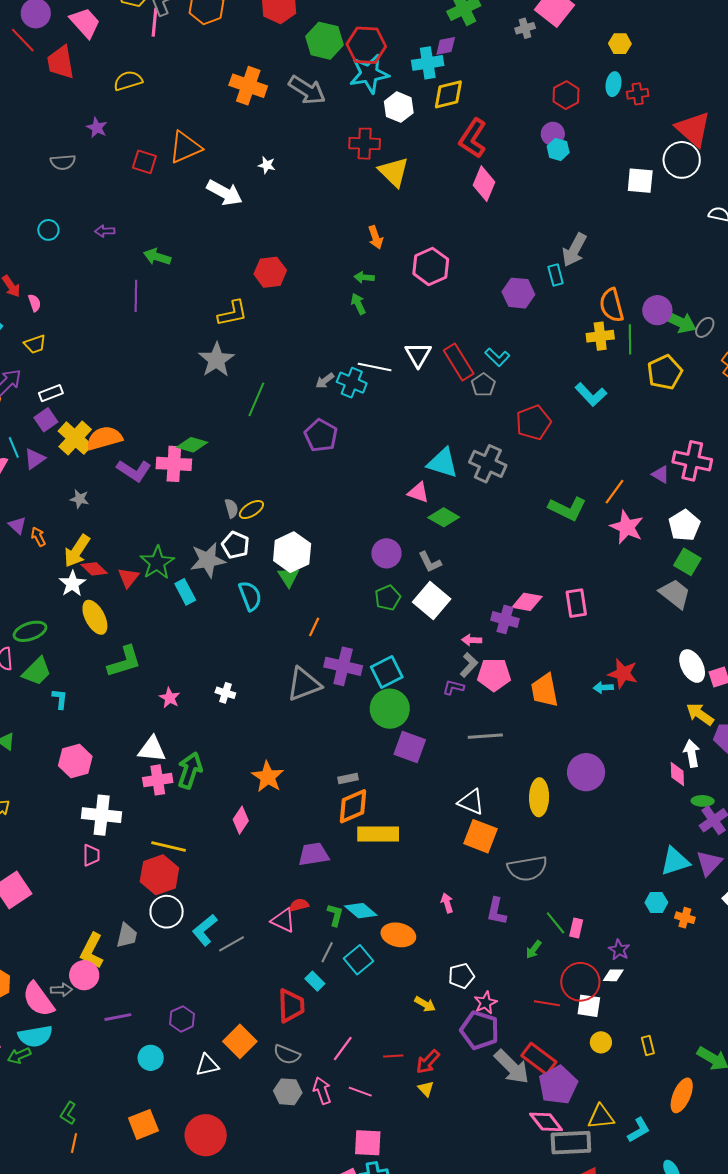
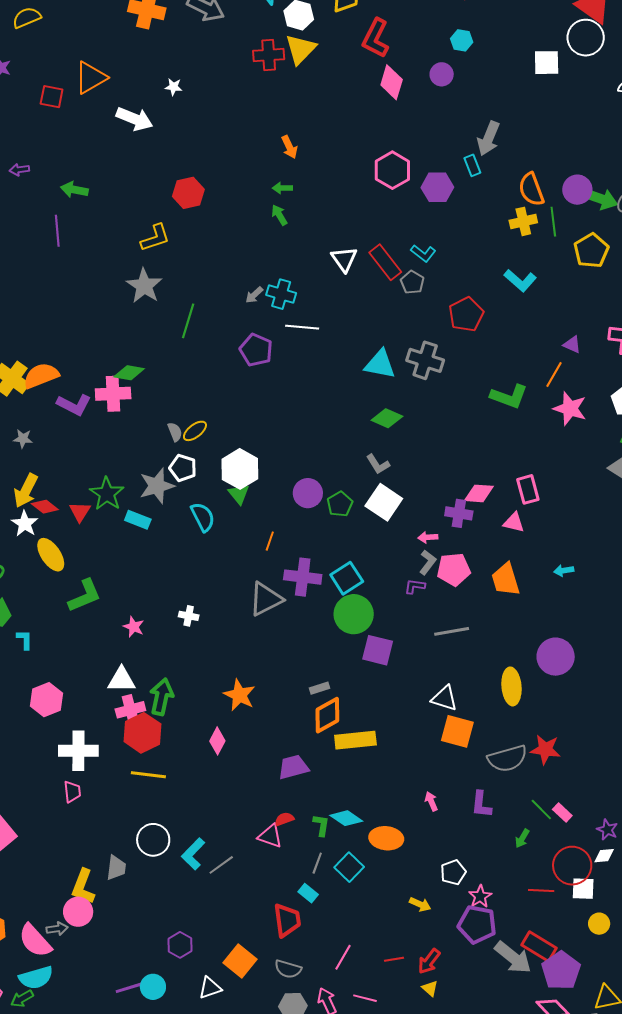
purple circle: (553, 134) -> (442, 74), moved
yellow triangle: (394, 172) -> (301, 49), moved, turned 36
pink hexagon: (431, 266) -> (392, 170), moved
white line: (375, 367) -> (302, 327), moved
purple triangle: (661, 474) -> (572, 345), moved
pink triangle: (418, 492) -> (514, 522), moved
purple circle: (386, 553) -> (308, 493), moved
cyan rectangle: (185, 592) -> (138, 520), turned -35
red star: (623, 674) -> (545, 750), moved
red hexagon: (159, 875) -> (142, 733), moved
pink rectangle: (576, 928) -> (562, 813), turned -54
purple line: (118, 1017) -> (129, 988), moved

